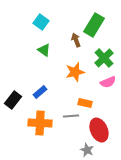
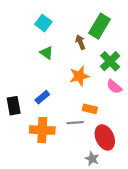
pink semicircle: (108, 82) -> (114, 87), turned 63
black rectangle: (13, 100) -> (14, 106), turned -48

